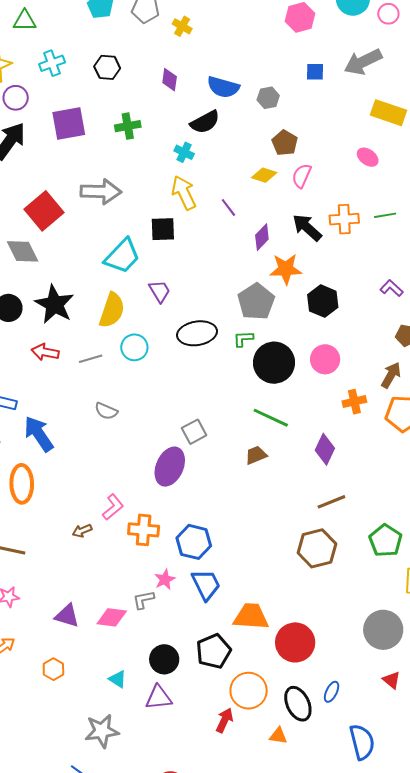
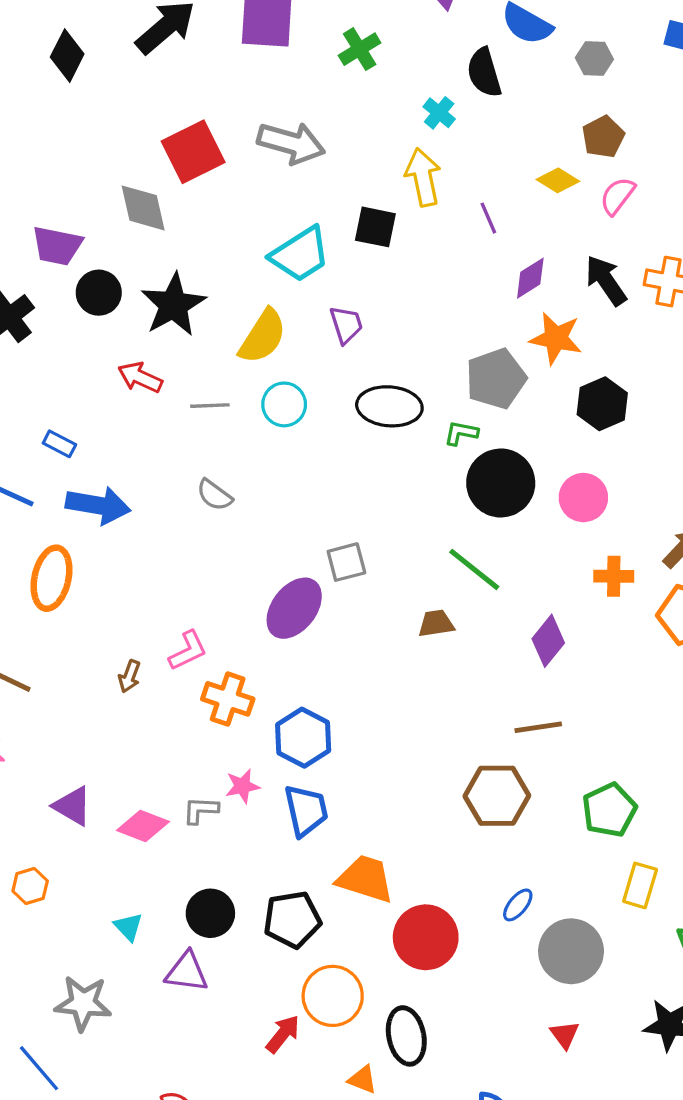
black semicircle: (205, 122) -> (484, 73), turned 88
green cross: (128, 126) -> (360, 49), turned -35
blue arrow: (39, 434) -> (98, 505), turned 120
brown arrow: (82, 531) -> (129, 676), turned -60
blue ellipse: (332, 692) -> (518, 905), moved

